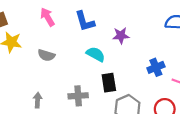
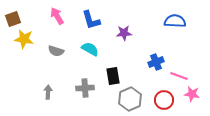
cyan semicircle: (96, 54) -> (90, 49), moved

